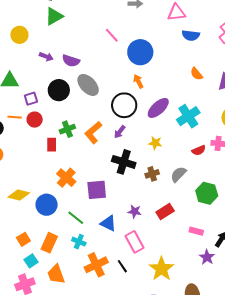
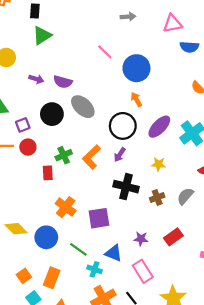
yellow diamond: (19, 195) -> (16, 229), turned 35
cyan cross: (79, 242) -> (95, 269), moved

